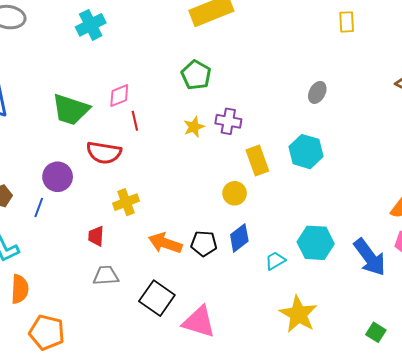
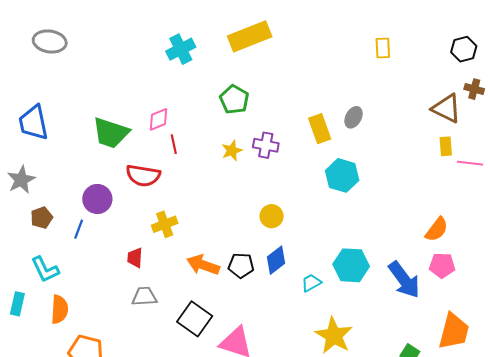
cyan cross: (91, 25) -> (181, 49), moved
yellow rectangle: (257, 160) -> (320, 129), moved

